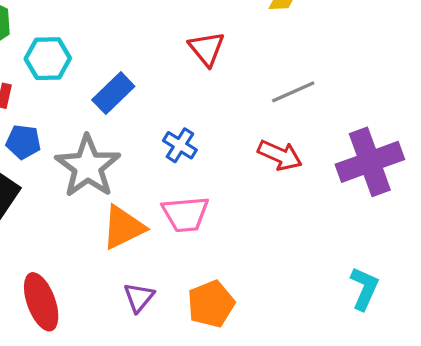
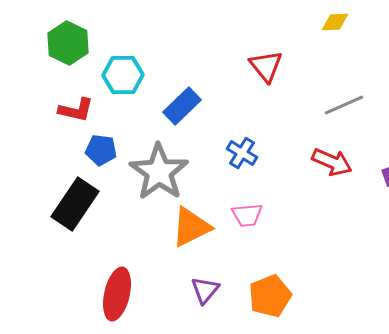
pink trapezoid: (185, 214) -> (247, 215), size x0.7
red ellipse: (41, 302) -> (117, 294), turned 33

